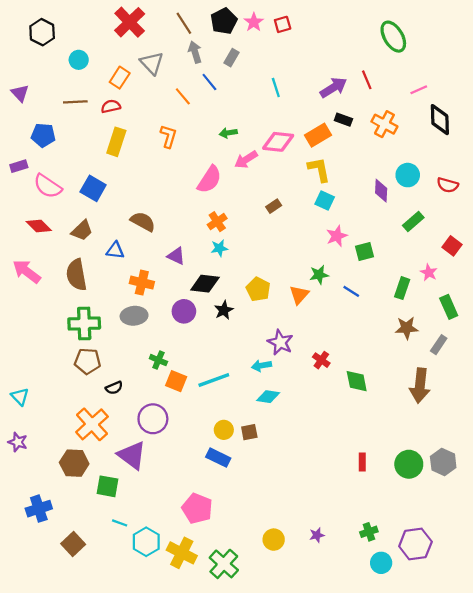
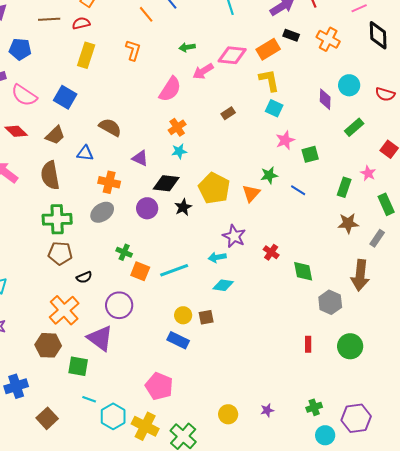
yellow pentagon: (258, 289) -> (214, 188), size x1.4
gray ellipse: (134, 316) -> (102, 212), turned -30
gray hexagon: (443, 462) -> (330, 302), moved

